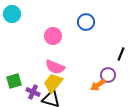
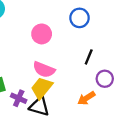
black line: (121, 54) -> (89, 57), moved
orange arrow: (98, 85) -> (86, 98), moved

